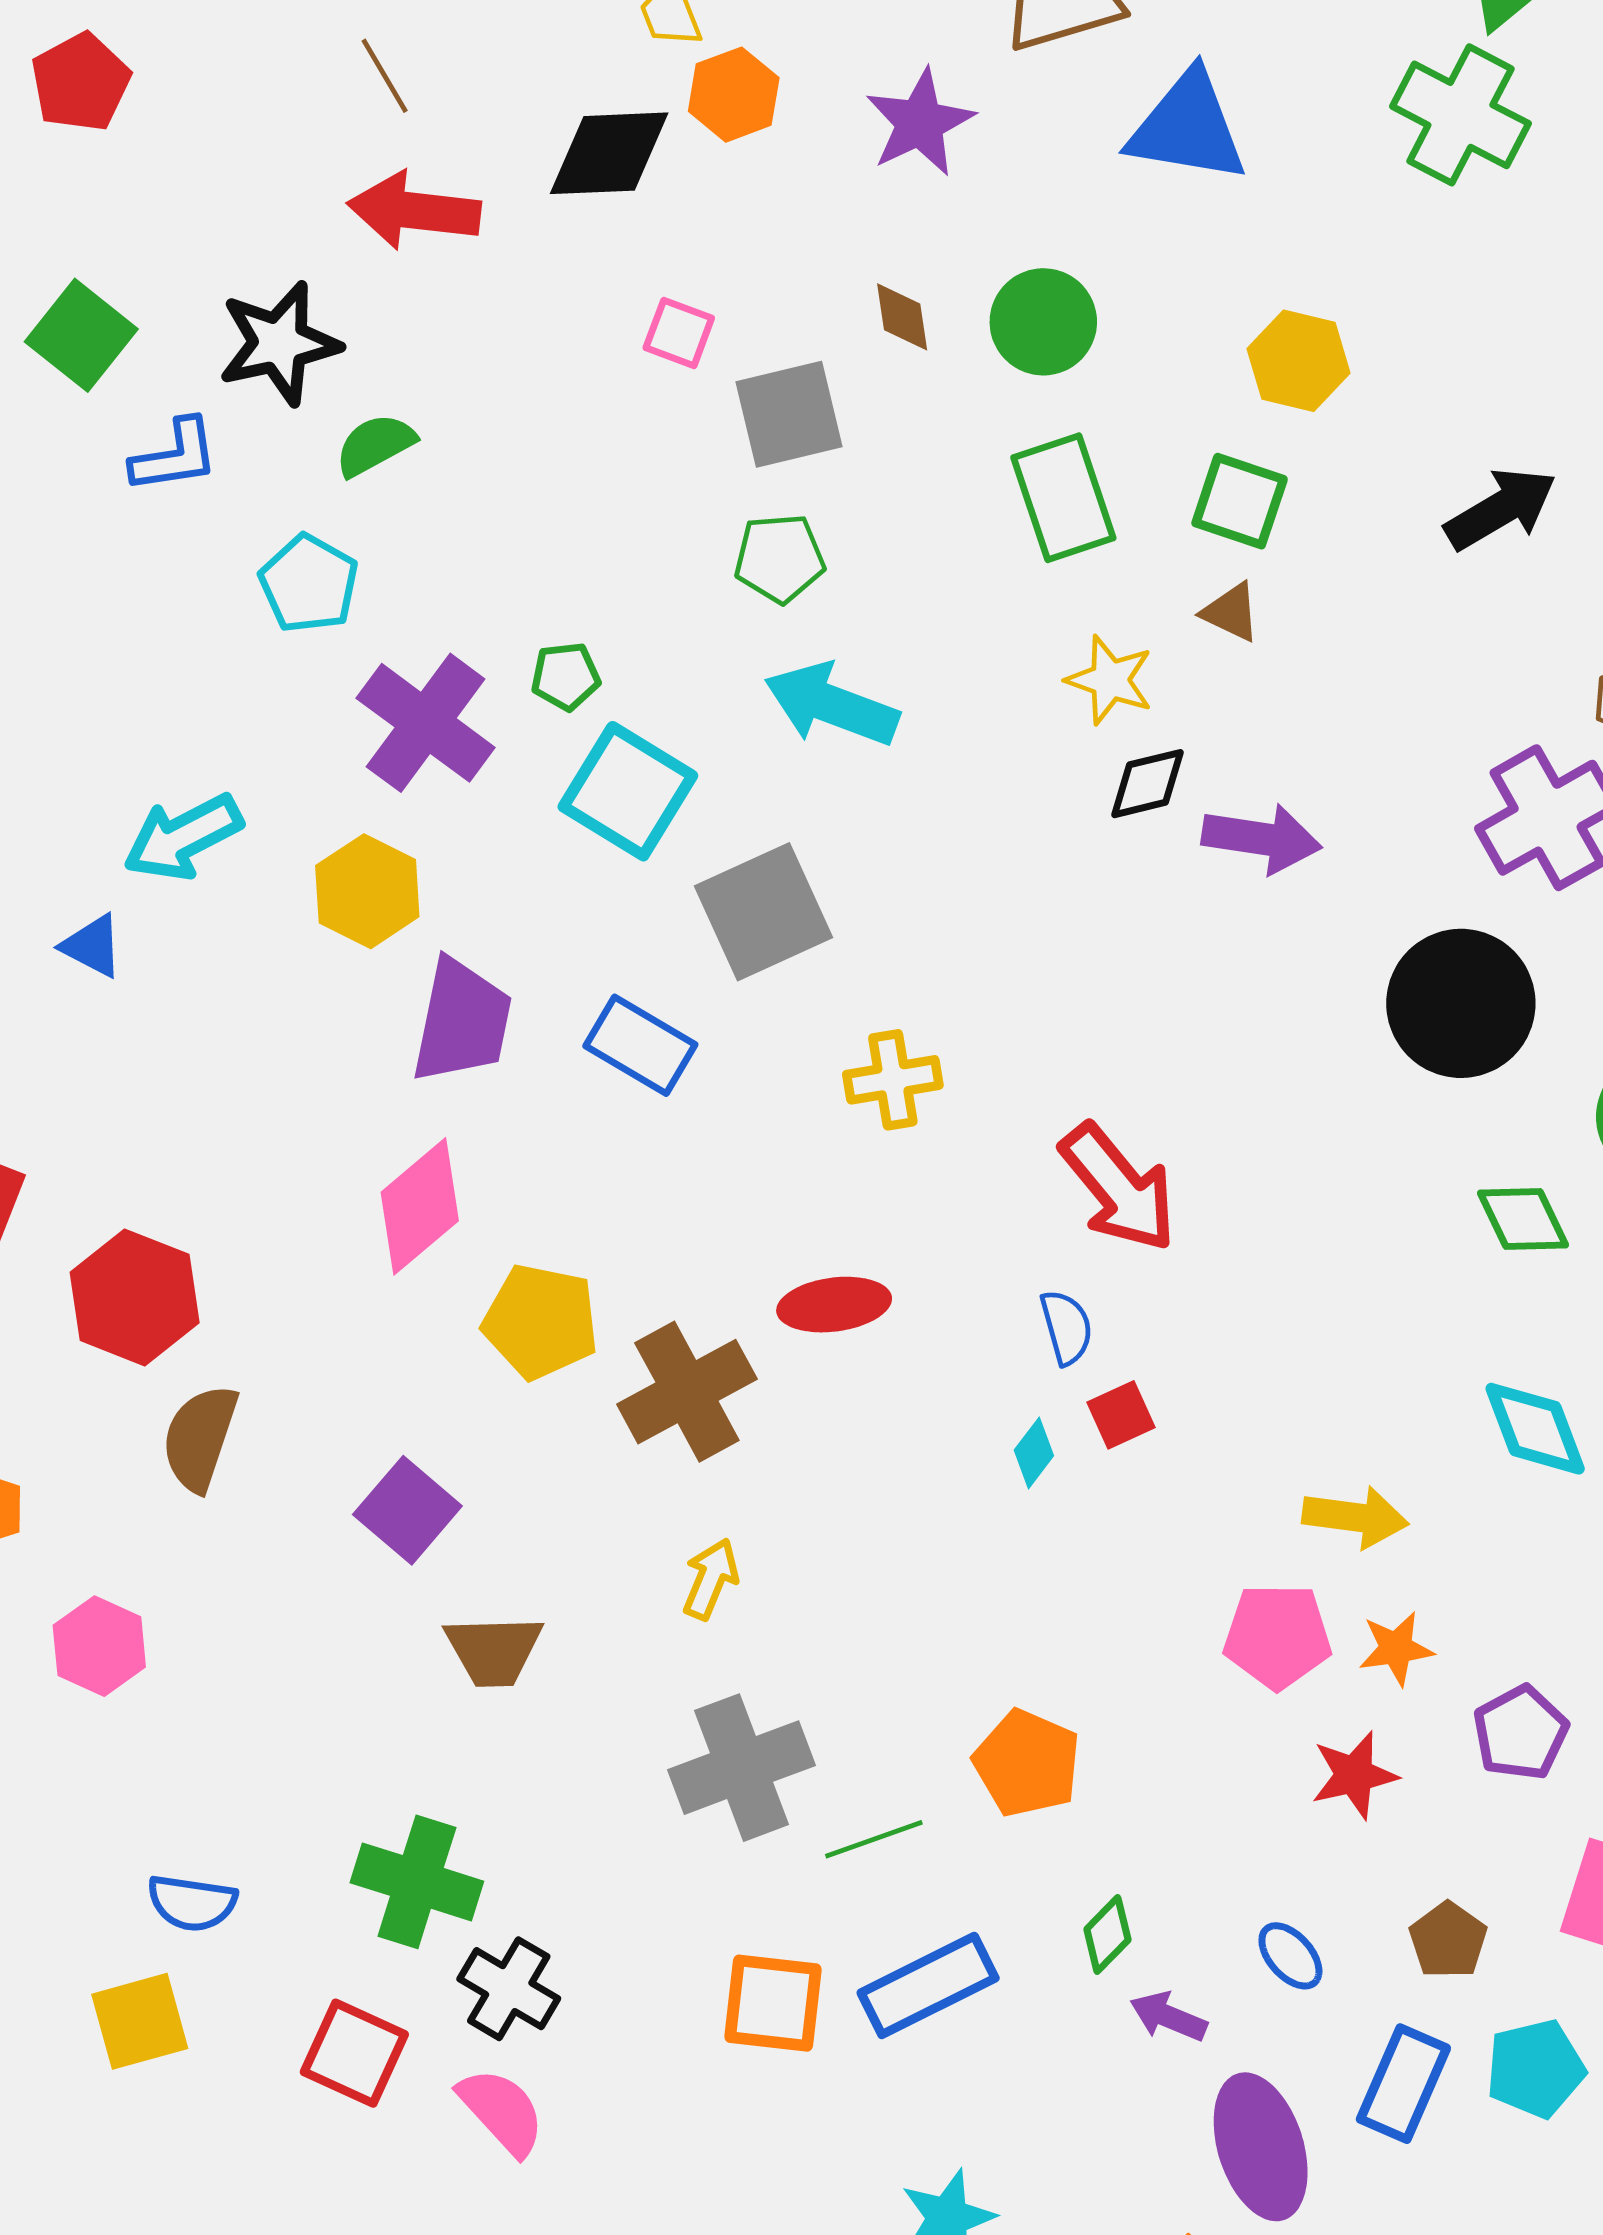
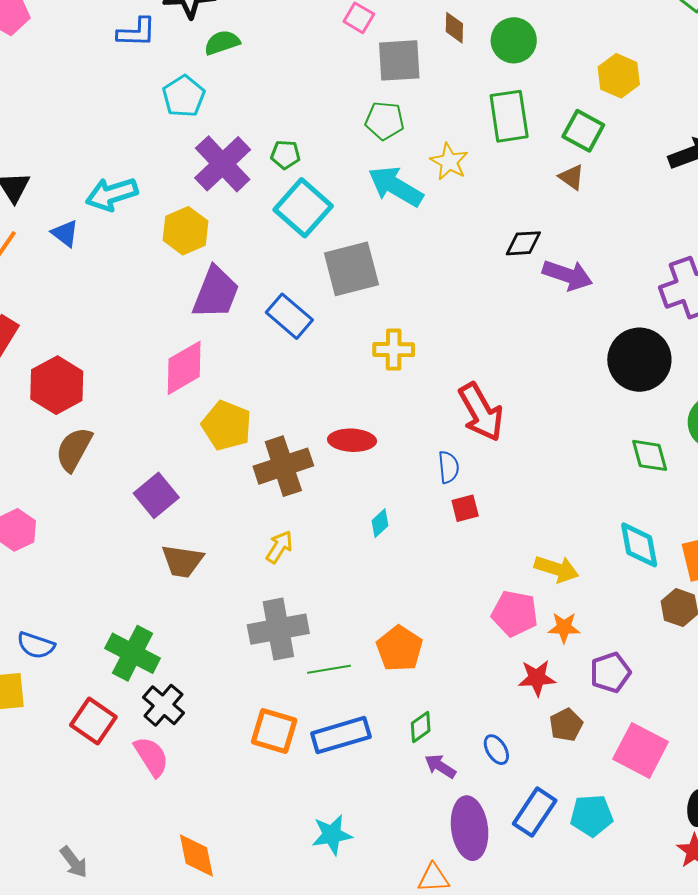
yellow star: (1110, 680) -> (449, 162), moved
cyan diamond: (1034, 1453) -> (380, 523), moved
brown pentagon: (1448, 1940) -> (566, 725), moved

